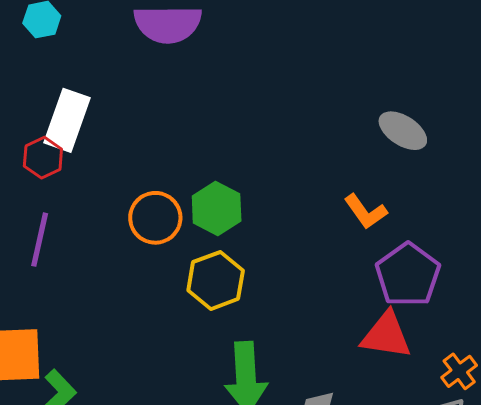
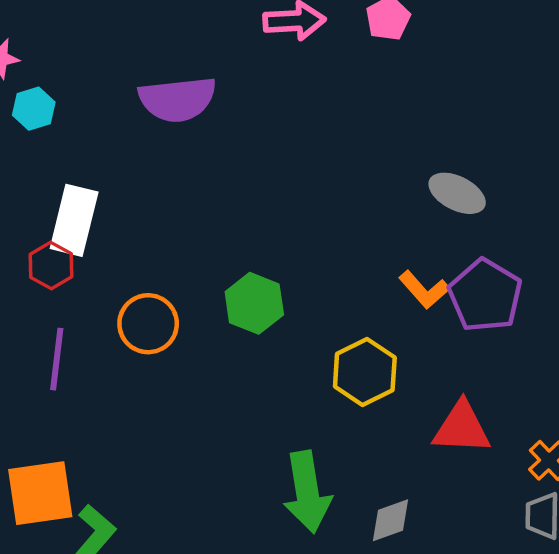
orange circle: (155, 218) -> (148, 324), moved
purple pentagon: (408, 275) -> (485, 296), moved
yellow hexagon: (216, 280) -> (365, 372), moved

